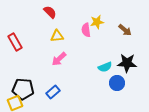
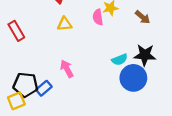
pink arrow: (59, 59) -> (67, 69), moved, turned 105
blue circle: (117, 83) -> (133, 78), size x1.5
blue rectangle: (53, 92) -> (44, 88), moved

